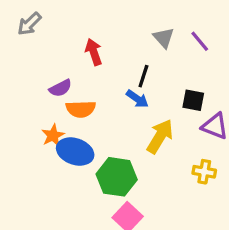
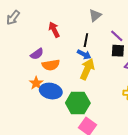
gray triangle: (164, 38) -> (95, 15), turned 40
purple line: (200, 41) -> (117, 36), moved
yellow arrow: (160, 136) -> (87, 69), moved

